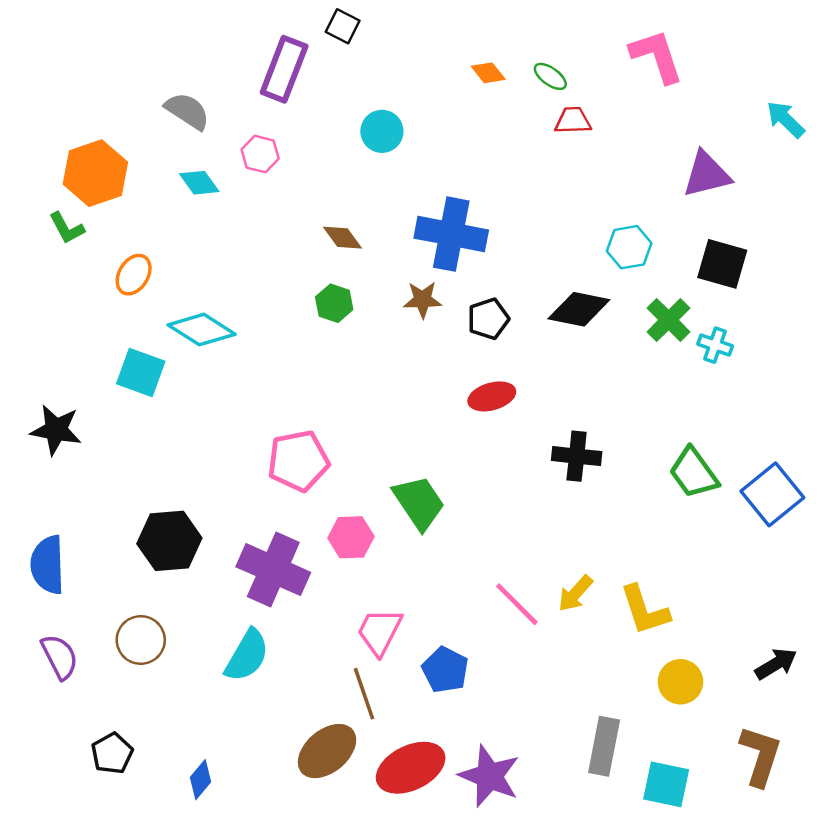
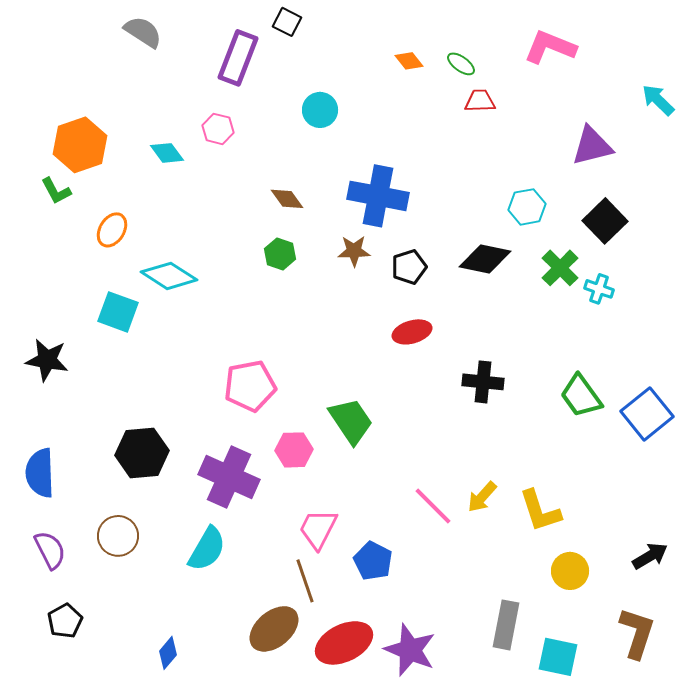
pink L-shape: (657, 56) -> (550, 47), turned -50
gray semicircle: (187, 111) -> (143, 32), moved
black square: (722, 264) -> (605, 221), turned 30
black pentagon: (112, 753) -> (65, 621), moved

